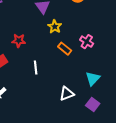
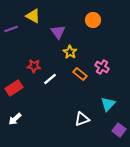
white line: (36, 68) -> (50, 79), moved, turned 56
purple square: (93, 105) -> (119, 130), moved

